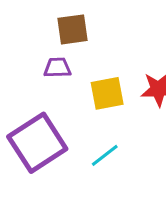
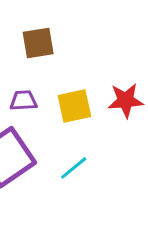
purple trapezoid: (57, 68) -> (24, 101), moved

